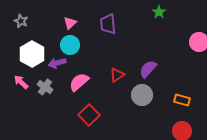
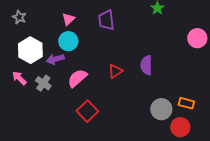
purple semicircle: (148, 69) -> (146, 65), turned -42
gray circle: (142, 95) -> (161, 109), moved
orange rectangle: (182, 100) -> (186, 103), moved

